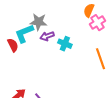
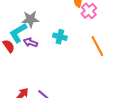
purple arrow: (47, 36) -> (30, 42), moved, turned 48

